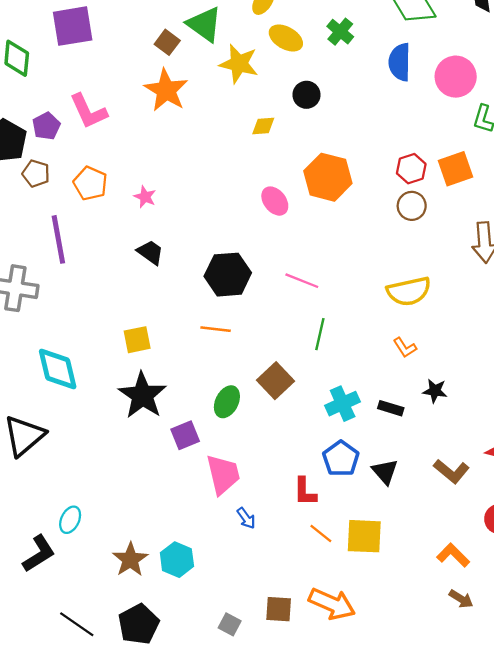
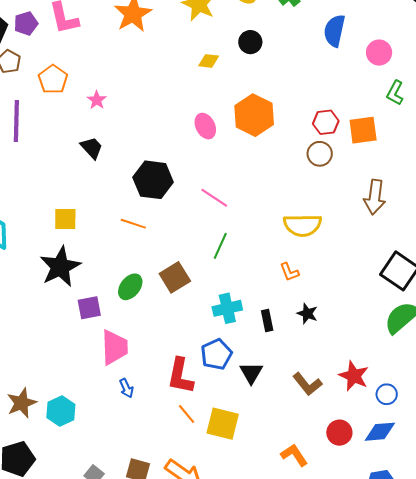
pink circle: (456, 77) -> (379, 53), size x0.7
black rectangle: (391, 408) -> (267, 320), turned 50
red L-shape: (305, 492) -> (180, 376), size x1.4

